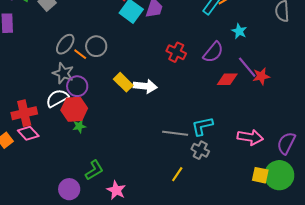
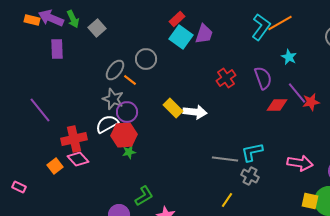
gray circle: (96, 46) -> (146, 59), moved
red cross: (176, 52) -> (226, 78), turned 30
purple semicircle: (213, 52) -> (263, 78), turned -60

